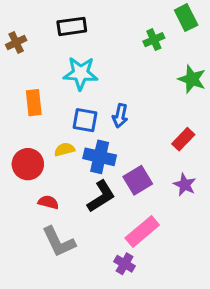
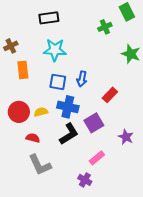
brown cross: (16, 43) -> (11, 46), moved
red rectangle: (183, 139) -> (110, 95), moved
yellow semicircle: (64, 149) -> (41, 112), moved
purple star: (185, 185) -> (126, 137), moved
pink rectangle: (142, 232) -> (97, 158), size x0.7

